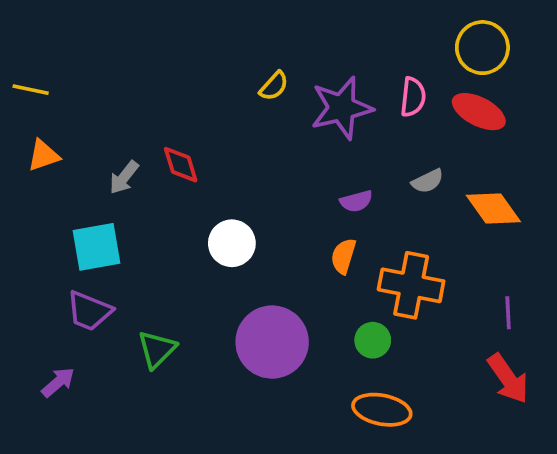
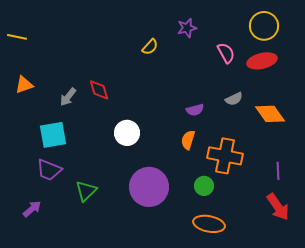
yellow line: (31, 90) -> (17, 37), moved
pink semicircle: (413, 97) -> (226, 53), turned -35
purple star: (342, 108) -> (187, 28), moved, size x0.6
red ellipse: (479, 112) -> (262, 61), turned -40

